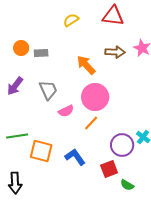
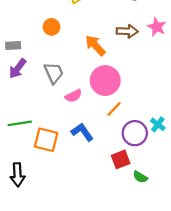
orange circle: (21, 48) -> (52, 27), moved
gray rectangle: (41, 53) -> (13, 45), moved
orange line: (91, 123) -> (114, 109), moved
blue L-shape: (75, 157) -> (82, 132), moved

